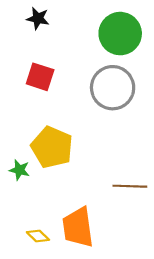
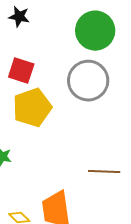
yellow pentagon: (52, 147) -> (32, 108), moved, turned 30

